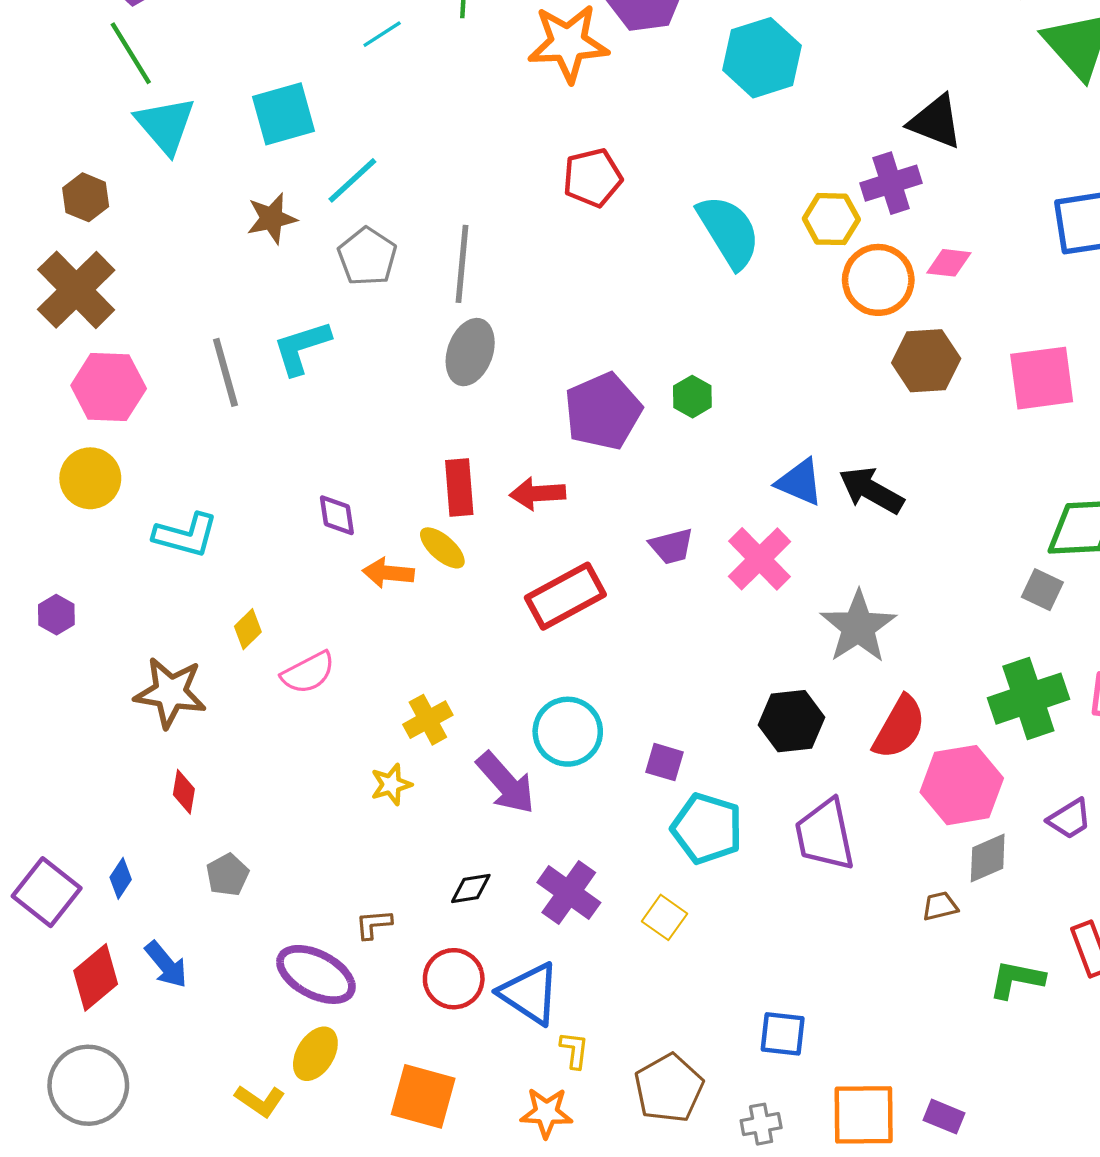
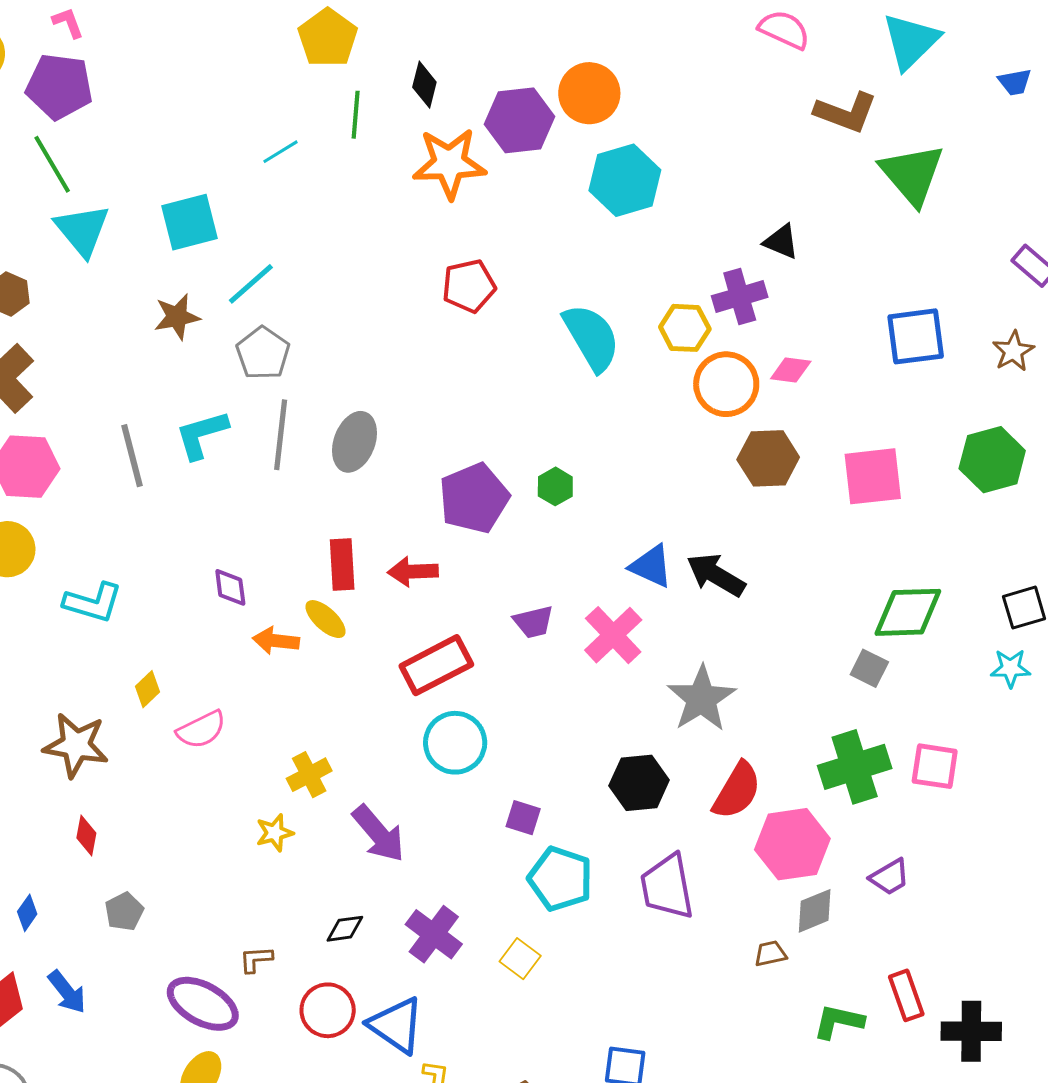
black triangle: (936, 122) -> (781, 242), size x0.7
gray line: (462, 264) -> (281, 435), moved
cyan circle: (568, 732) -> (455, 743), moved

